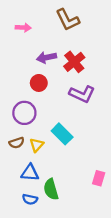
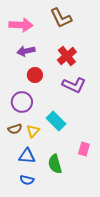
pink arrow: (23, 28) -> (21, 25), size x1.6
purple arrow: (47, 57) -> (26, 51), moved
pink rectangle: (99, 178) -> (84, 149), moved
green semicircle: (51, 189) -> (55, 164), moved

